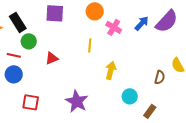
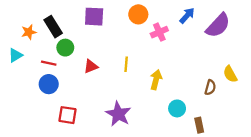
blue arrow: (142, 23) -> (187, 15), moved
pink cross: (114, 27) -> (159, 32), turned 35
yellow line: (90, 45) -> (126, 64), moved
brown rectangle: (150, 111) -> (199, 125), turned -48

